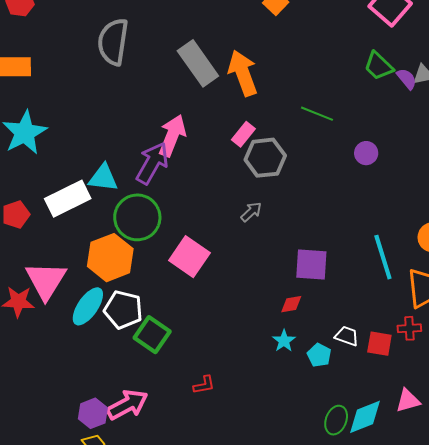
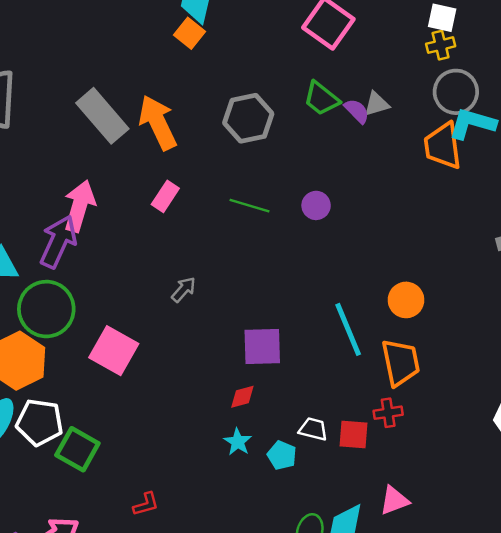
green line: (317, 114) -> (249, 206), moved
gray hexagon: (265, 158) -> (248, 118), moved

